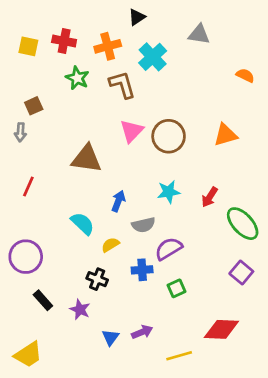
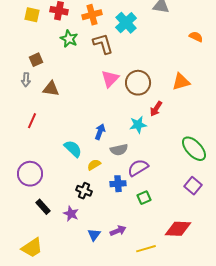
brown triangle: (87, 159) -> (51, 89), moved, size x0.7
red arrow: (210, 197) -> (156, 109), moved

